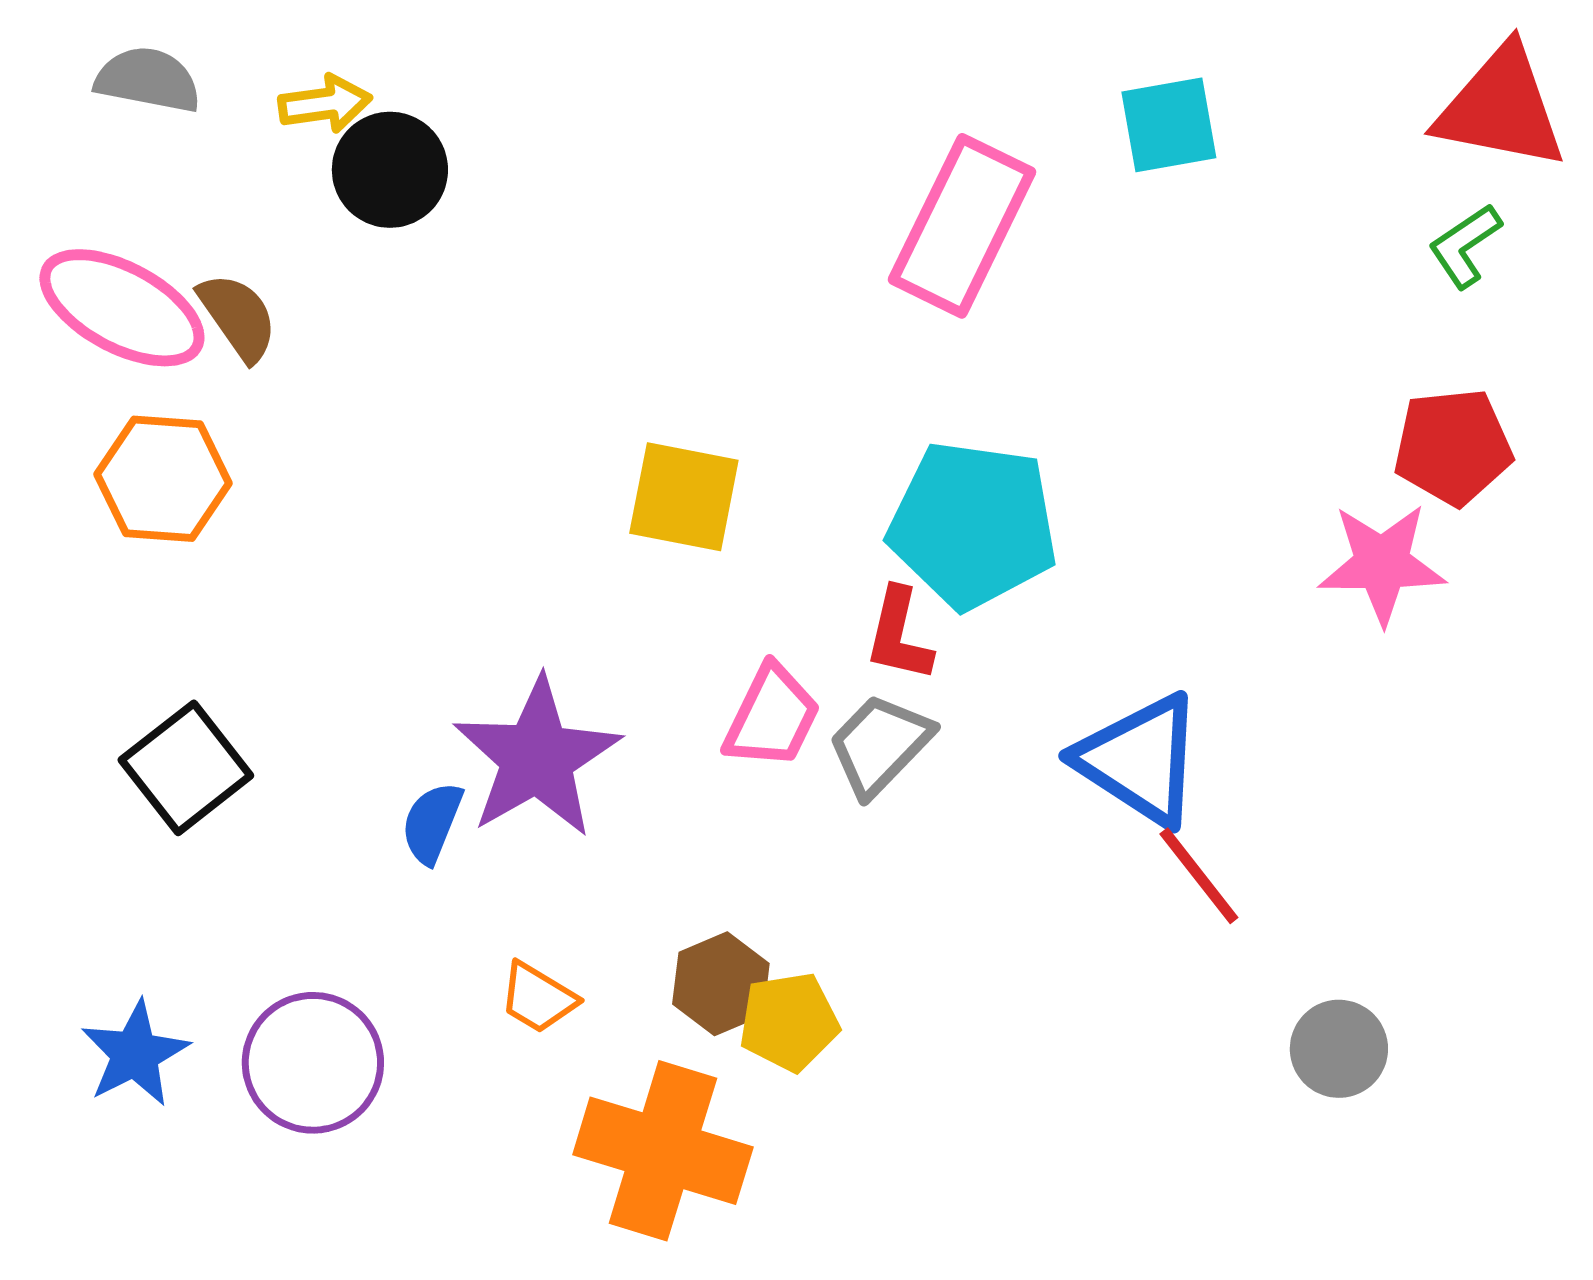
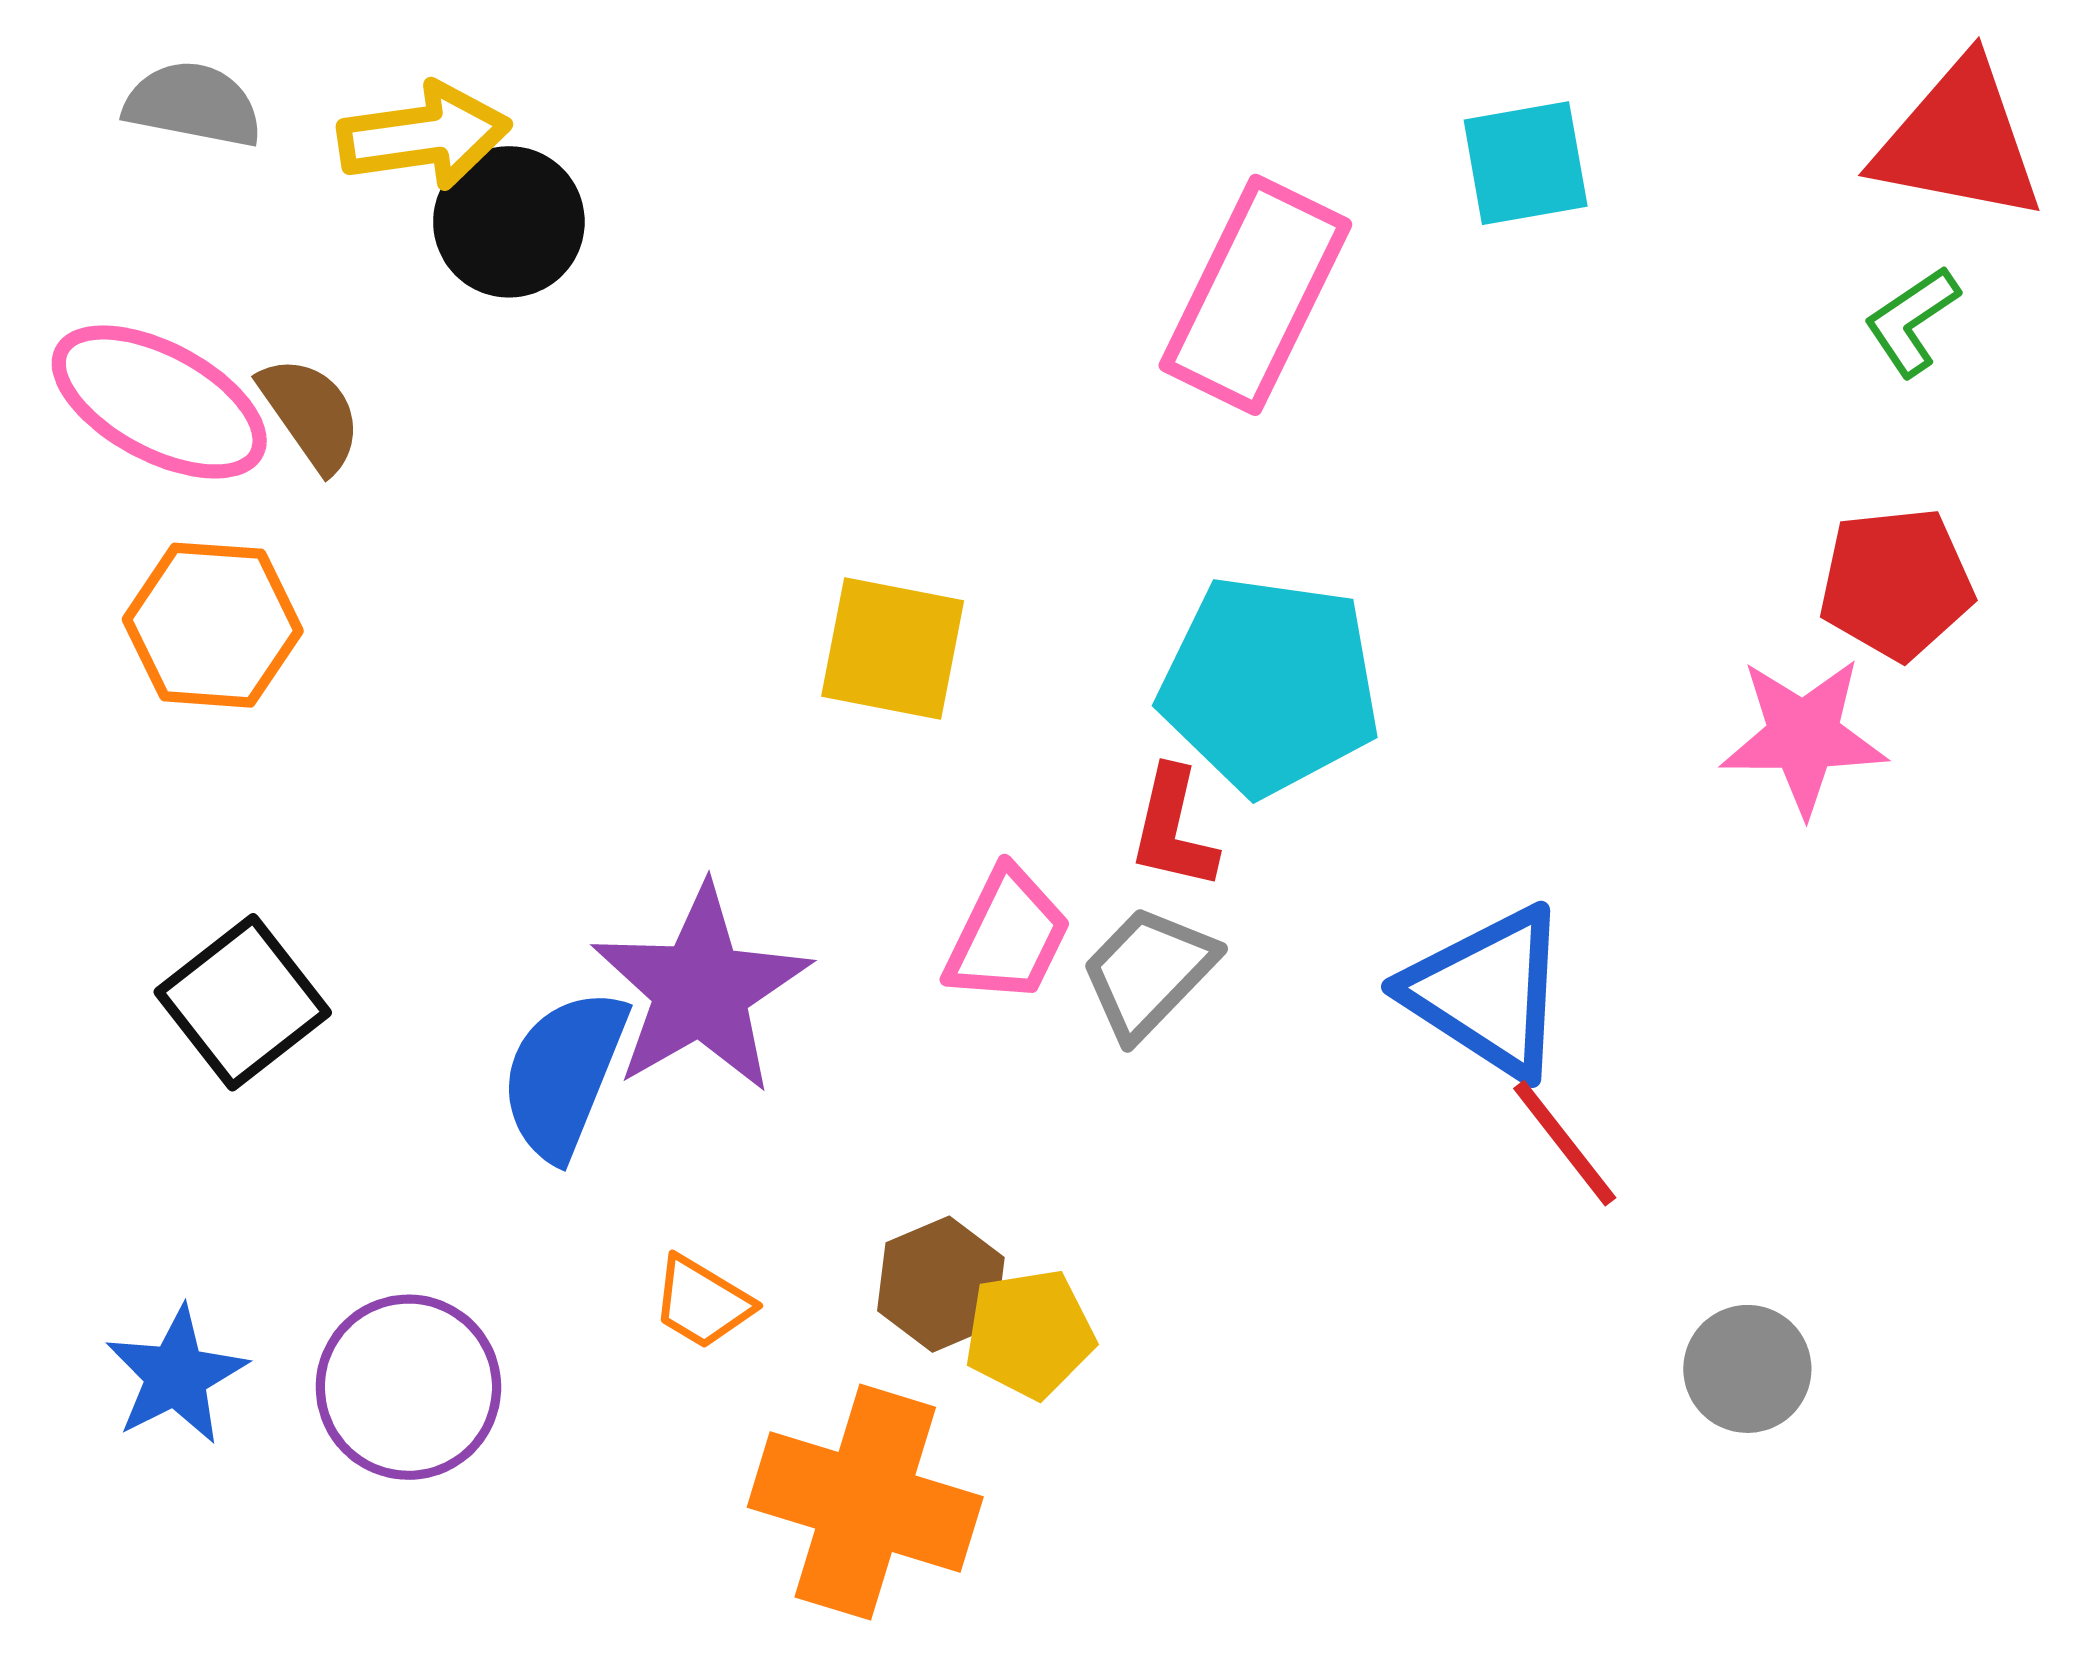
yellow arrow: (325, 104) -> (424, 136), size x1.4
blue semicircle: (432, 823) -> (564, 1074), size x1.6

